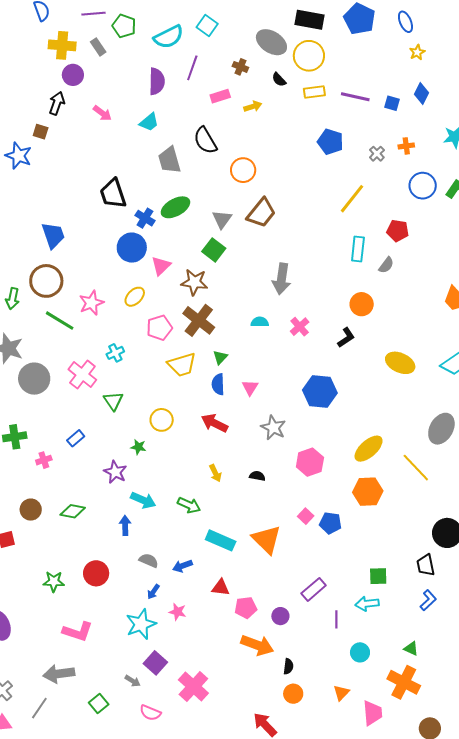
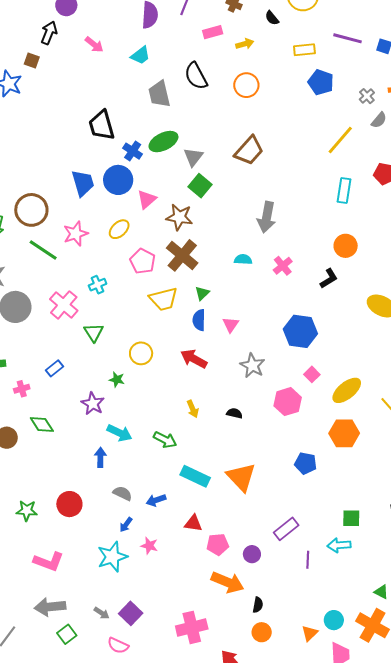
yellow rectangle: (314, 92) -> (304, 50), moved
orange circle: (243, 170) -> (246, 85), moved
gray triangle: (222, 219) -> (193, 157), moved
blue trapezoid: (53, 235) -> (83, 183), moved
gray semicircle: (386, 265) -> (379, 120), moved
pink pentagon: (159, 328) -> (143, 261), turned -30
green diamond: (73, 511) -> (42, 425), moved, turned 45
pink square: (306, 516) -> (312, 374), moved
cyan circle: (360, 652) -> (334, 620), moved
purple square: (155, 663) -> (131, 613), moved
gray arrow: (59, 674) -> (50, 607), moved
pink cross: (193, 686) -> (192, 627), moved, turned 32

